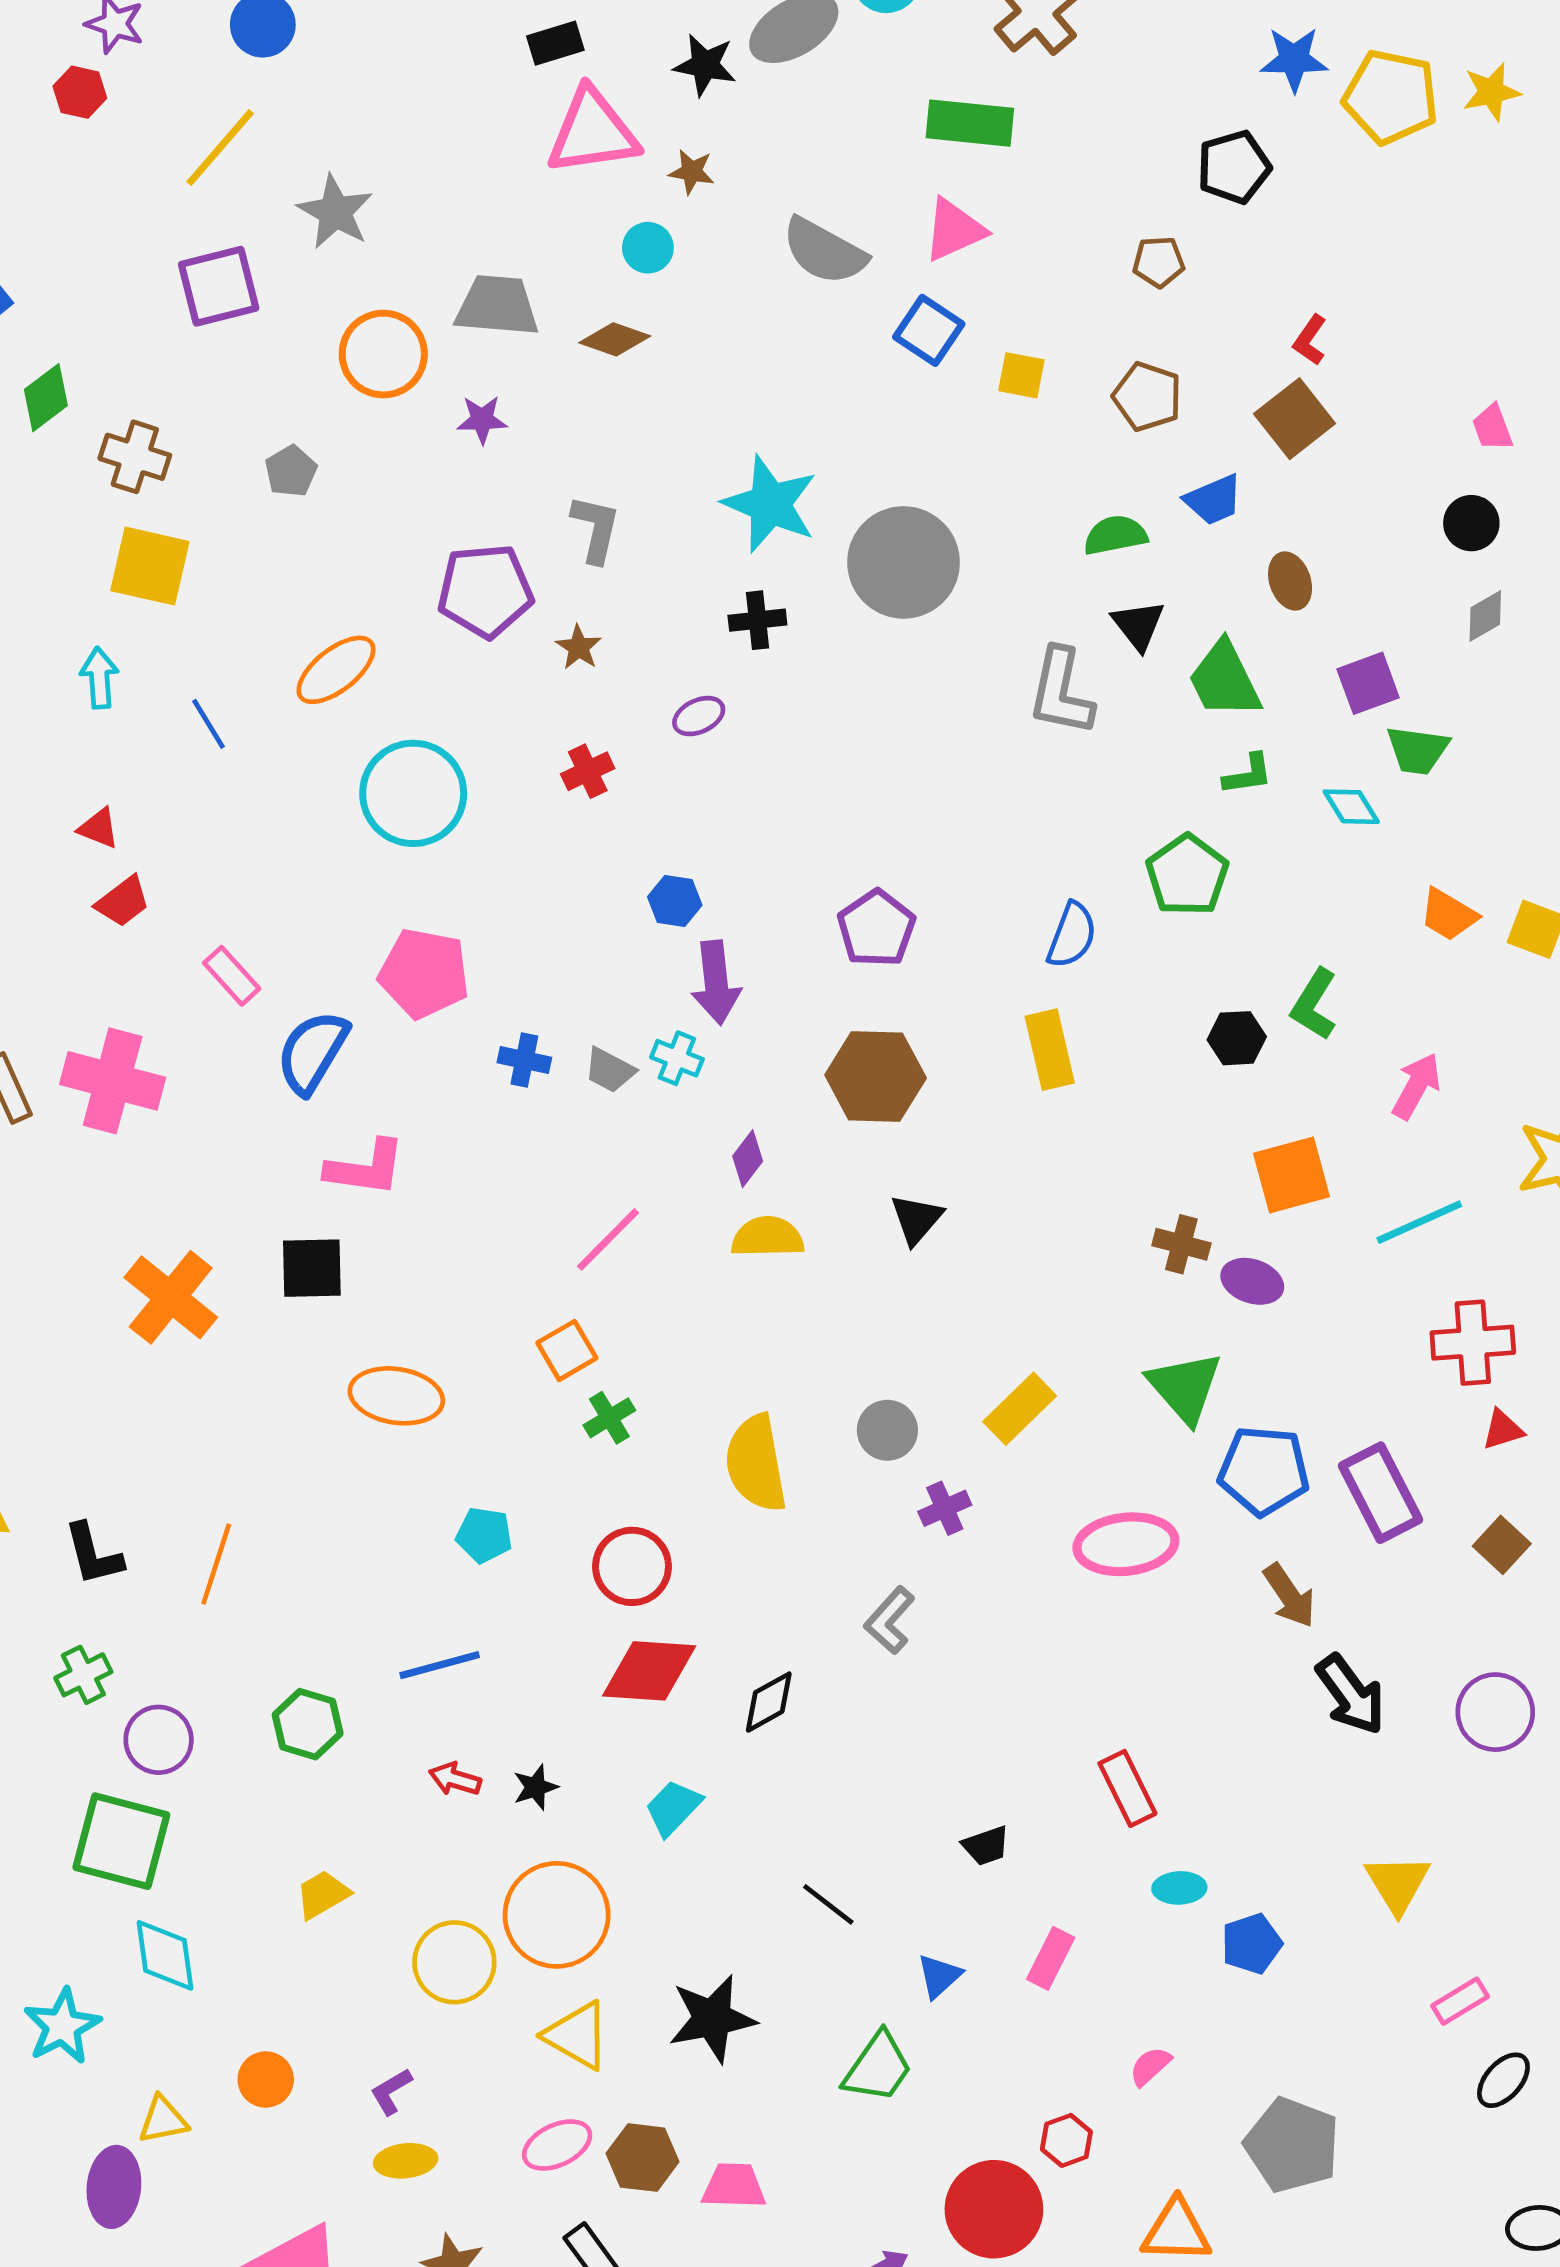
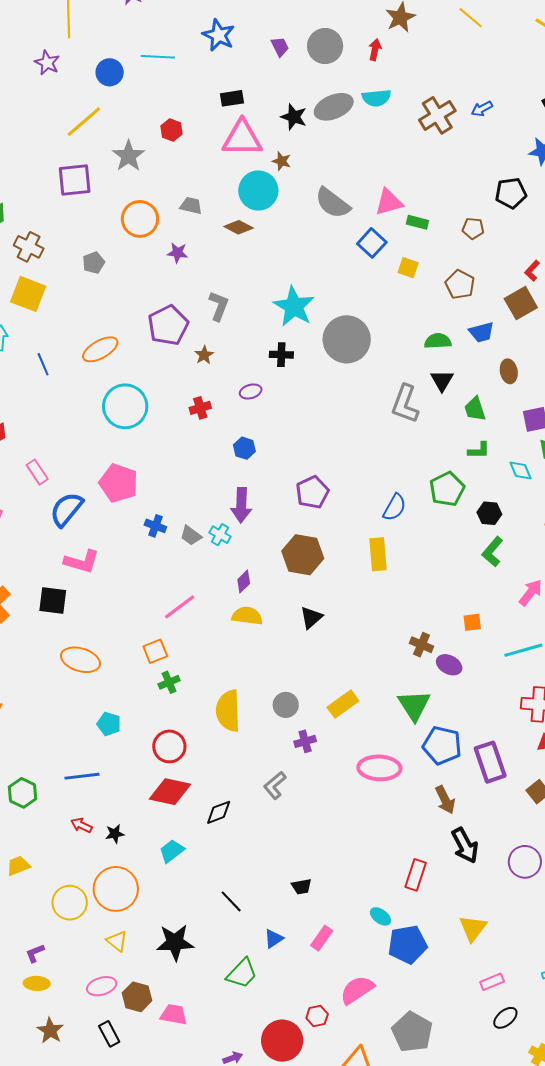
red hexagon: (80, 92) -> (172, 130), moved
green rectangle: (970, 123) -> (417, 222), moved, size x0.6
cyan circle: (648, 248) -> (258, 191), size x1.8
gray trapezoid: (497, 306) -> (191, 206), size x0.6
purple pentagon: (485, 591) -> (168, 325), turned -30
green trapezoid: (1225, 680) -> (475, 409), size x0.7
blue hexagon: (675, 901) -> (244, 448), moved
black hexagon: (1237, 1038) -> (489, 513), moved
orange square: (1291, 1175) -> (472, 622), size x0.6
red rectangle: (1127, 1788) -> (416, 875), moved, turned 36
cyan ellipse: (1179, 1888) -> (380, 916), turned 30
blue pentagon: (1252, 1944) -> (408, 944), size x1.5
yellow triangle: (577, 2035) -> (117, 941), size x0.7
pink semicircle: (1150, 2066) -> (357, 990), size x1.8

